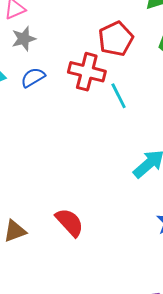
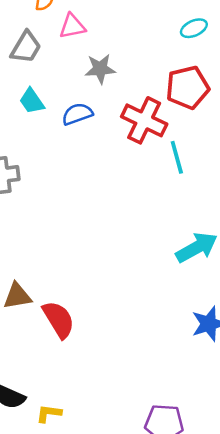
gray star: (24, 39) -> (100, 69), moved
red semicircle: (70, 222) -> (59, 319), moved

